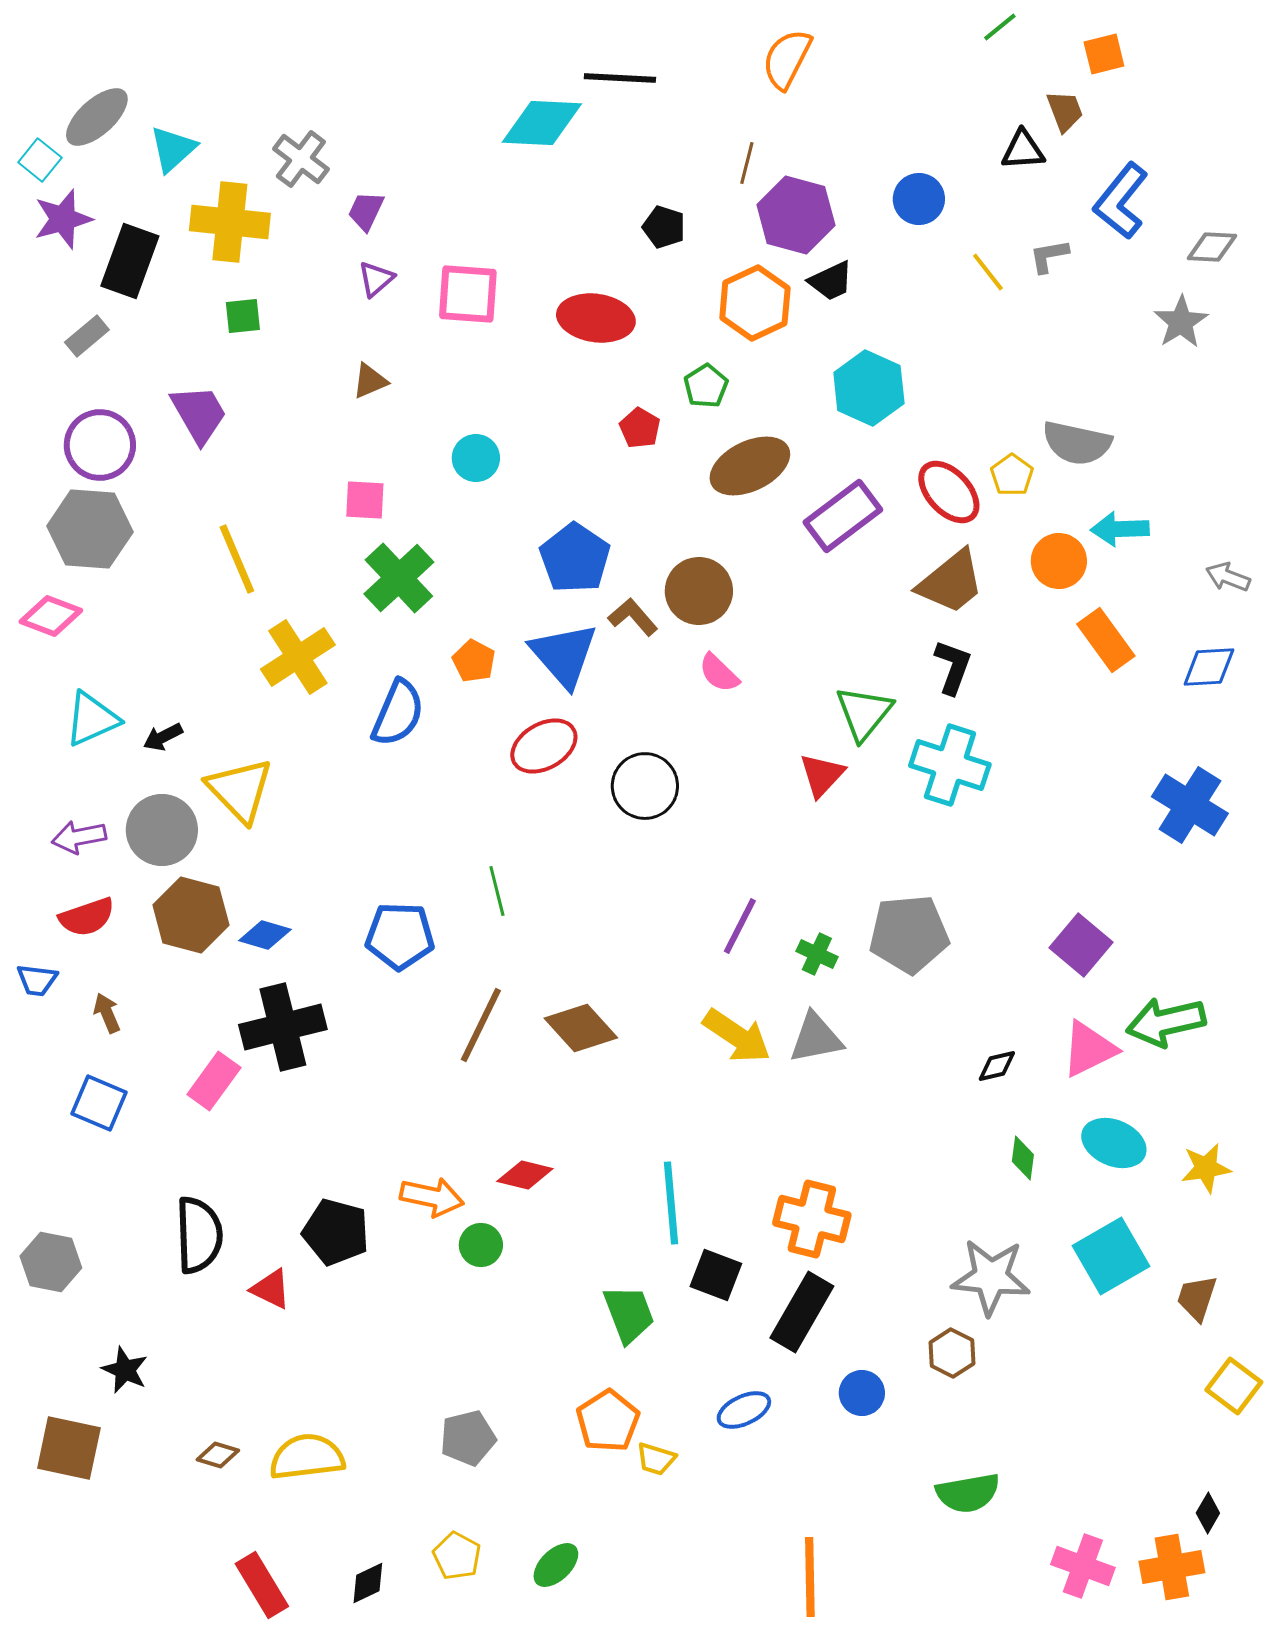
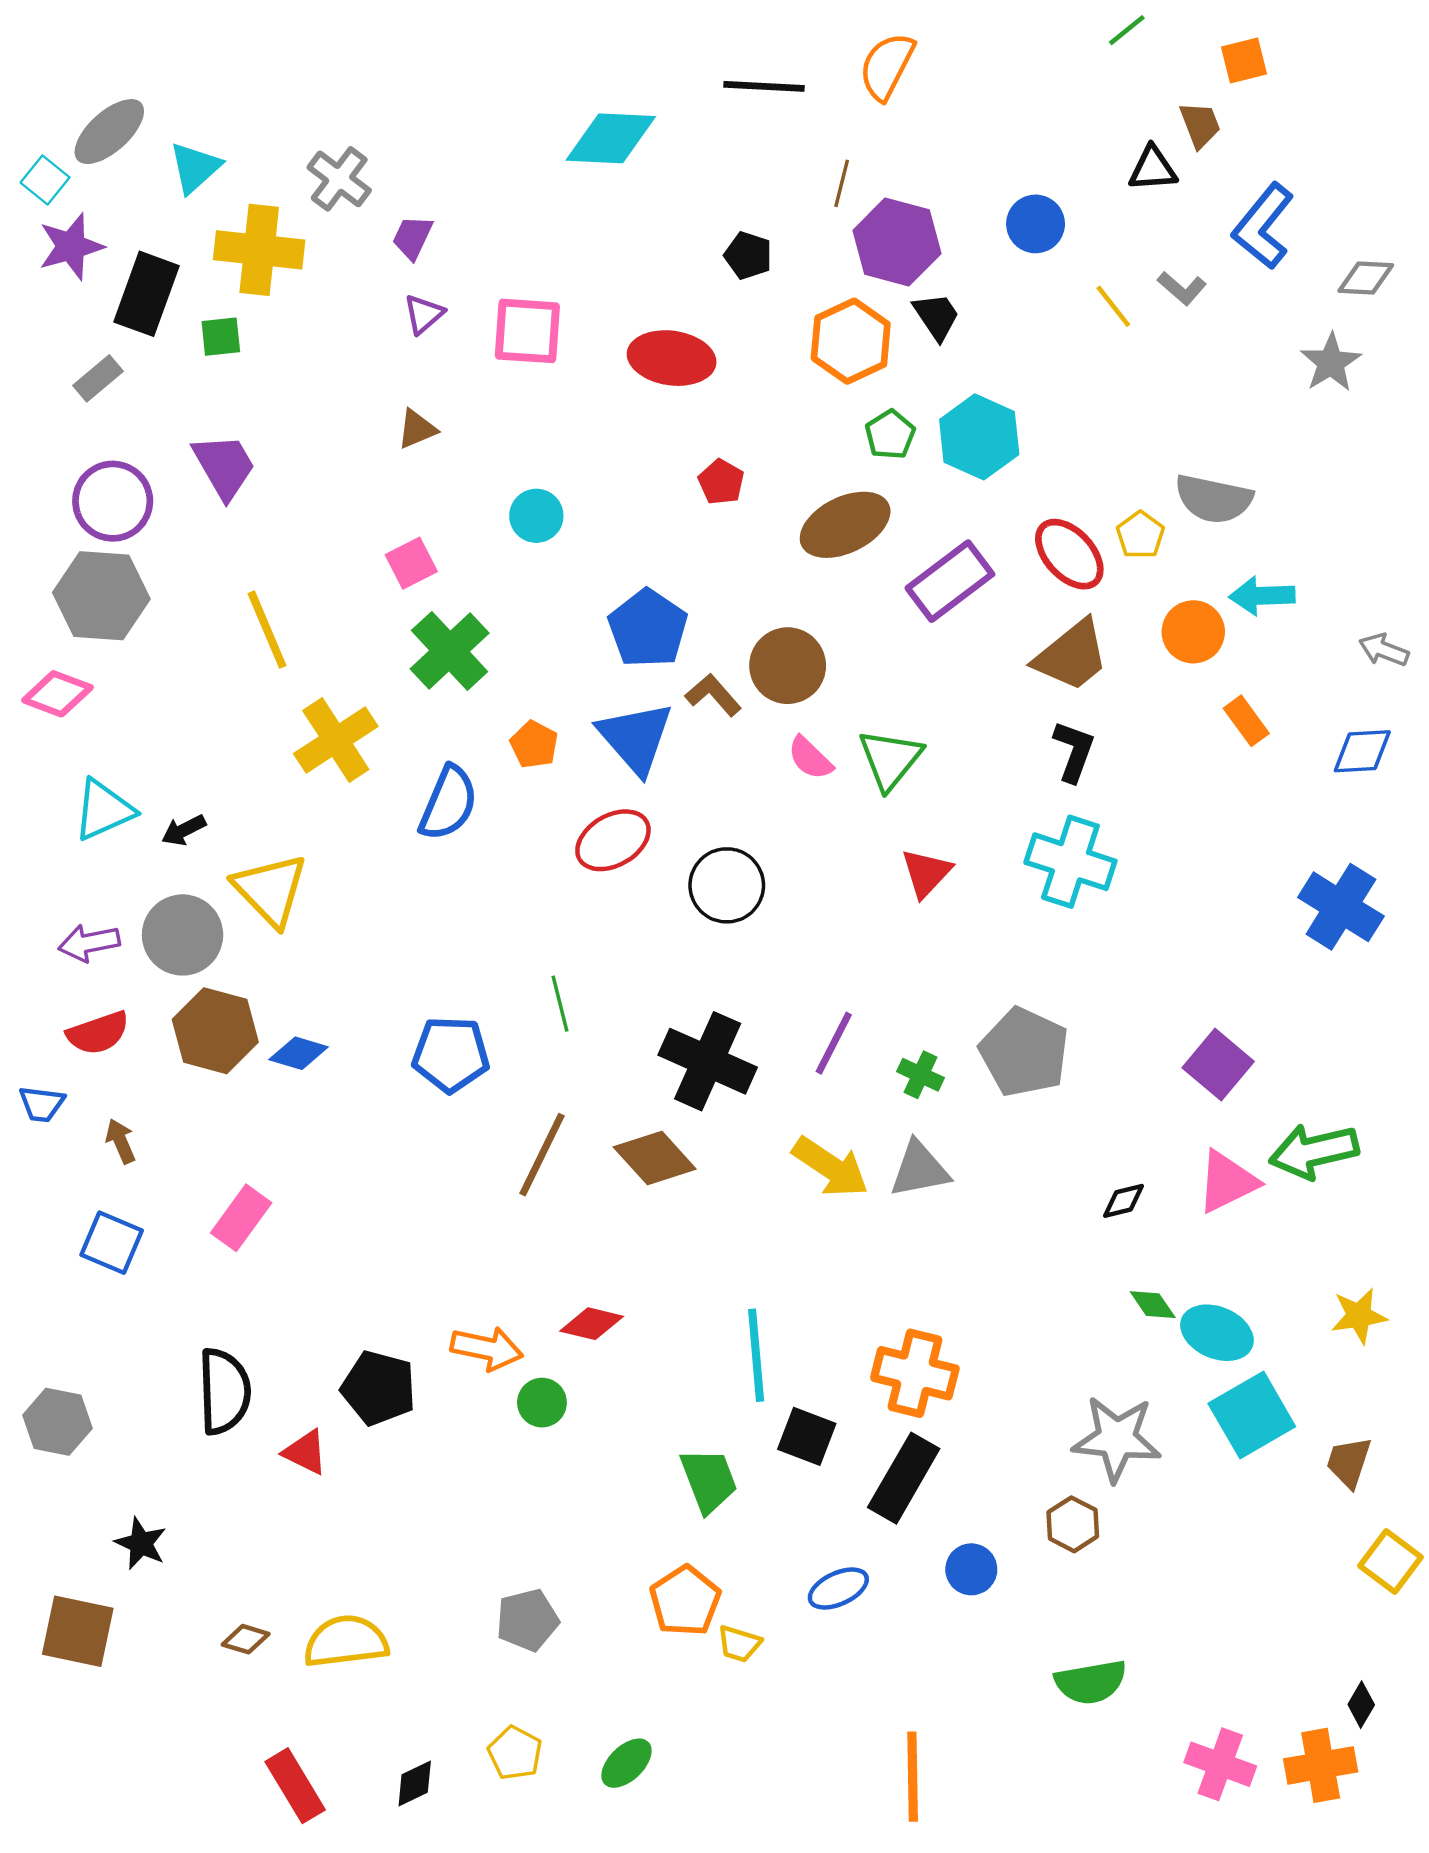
black line: (620, 78) -> (764, 86), moved
gray L-shape: (1049, 256) -> (1182, 288), turned -129
black trapezoid: (831, 281) -> (936, 316), turned -99
green square: (243, 316) -> (221, 337), moved
green pentagon: (706, 386) -> (890, 435), moved
pink square: (365, 500) -> (411, 563), turned -30
orange rectangle: (1106, 640) -> (1246, 721), size x0.7
green triangle: (864, 713) -> (890, 759), moved
gray pentagon: (909, 934) -> (1024, 1052), turned 30
black cross: (283, 1027) -> (708, 1061), moved, turned 38
cyan ellipse: (1114, 1143) -> (1217, 1333), moved
green diamond: (1023, 1158) -> (1153, 1305), turned -42

